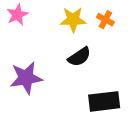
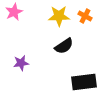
purple star: (26, 78) -> (21, 63), size x0.6

